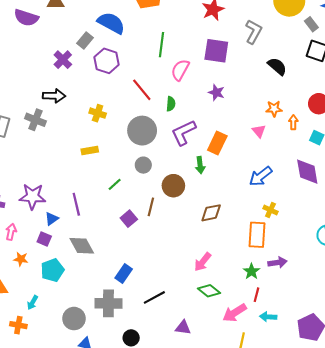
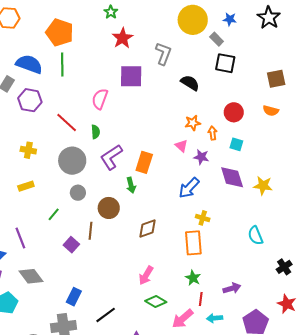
green line: (162, 45) -> (62, 65), moved
purple star: (216, 93) -> (201, 157), moved
purple arrow: (278, 262) -> (232, 288), moved

